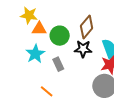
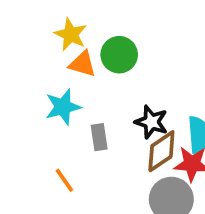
brown diamond: (87, 27) -> (161, 151), moved
green circle: (60, 36) -> (119, 55), moved

